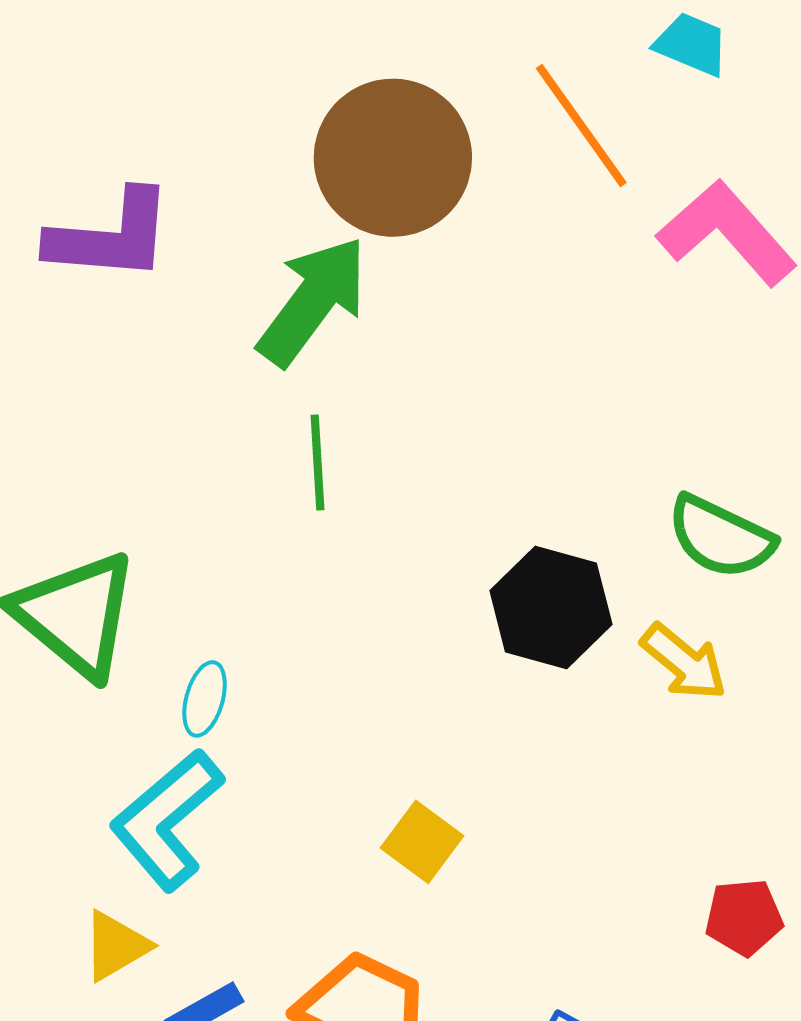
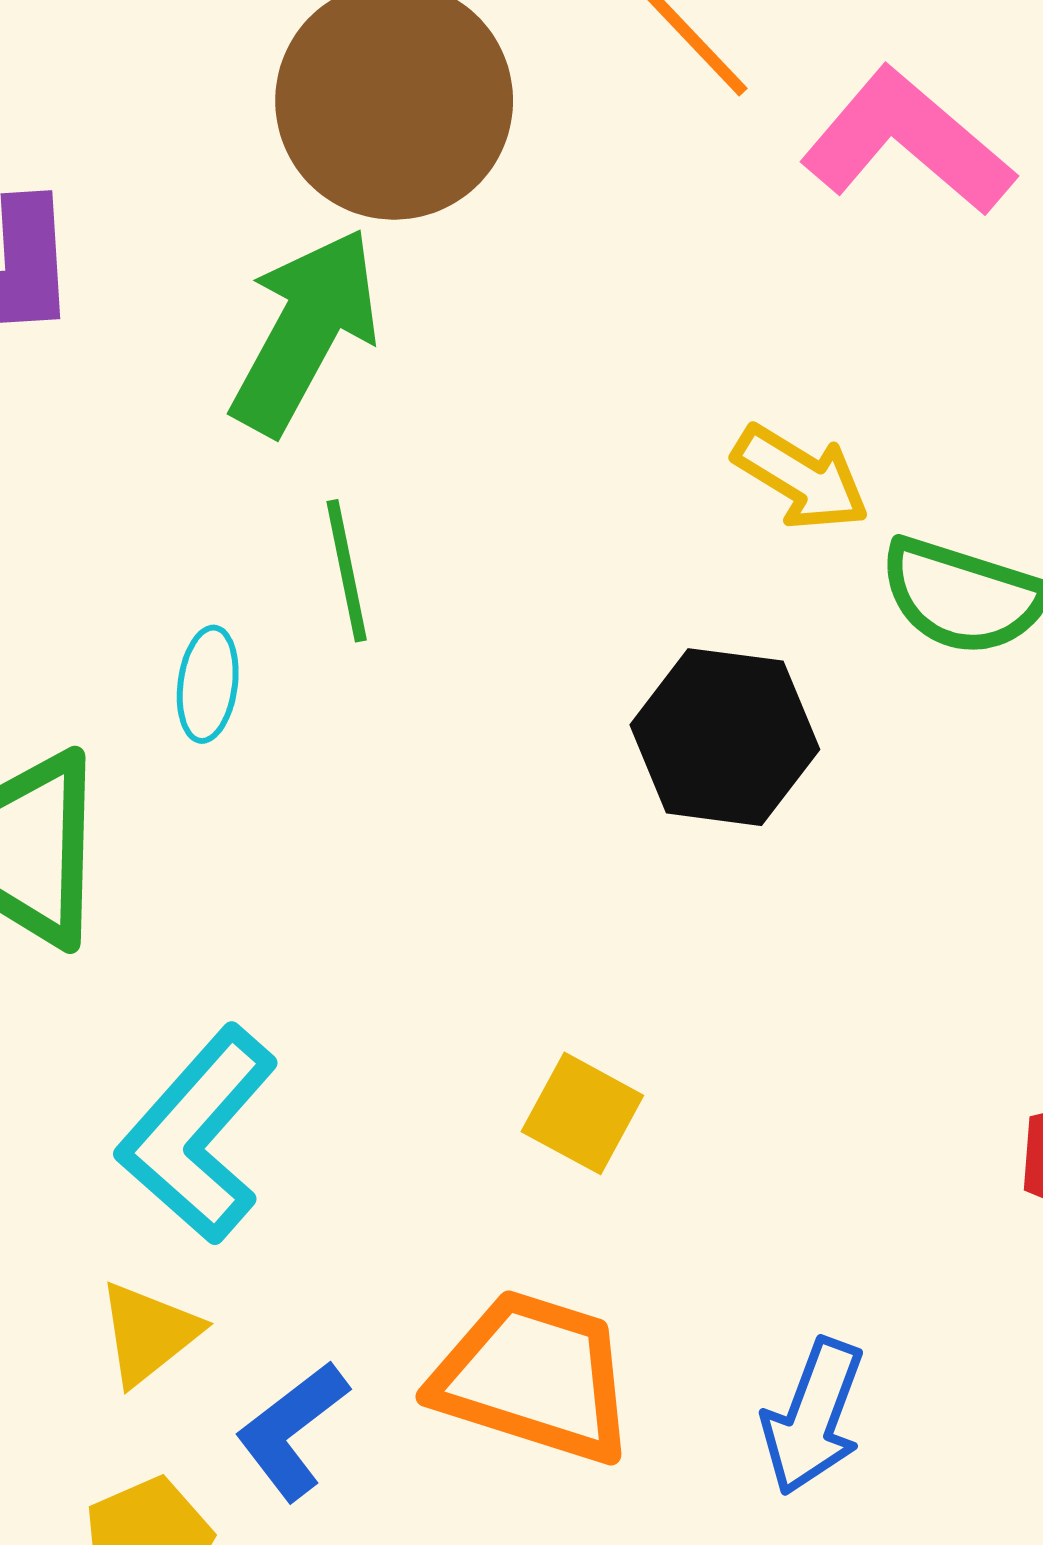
yellow arrow: (684, 662) -> (801, 478), moved
cyan ellipse: (205, 699) -> (208, 684), moved

